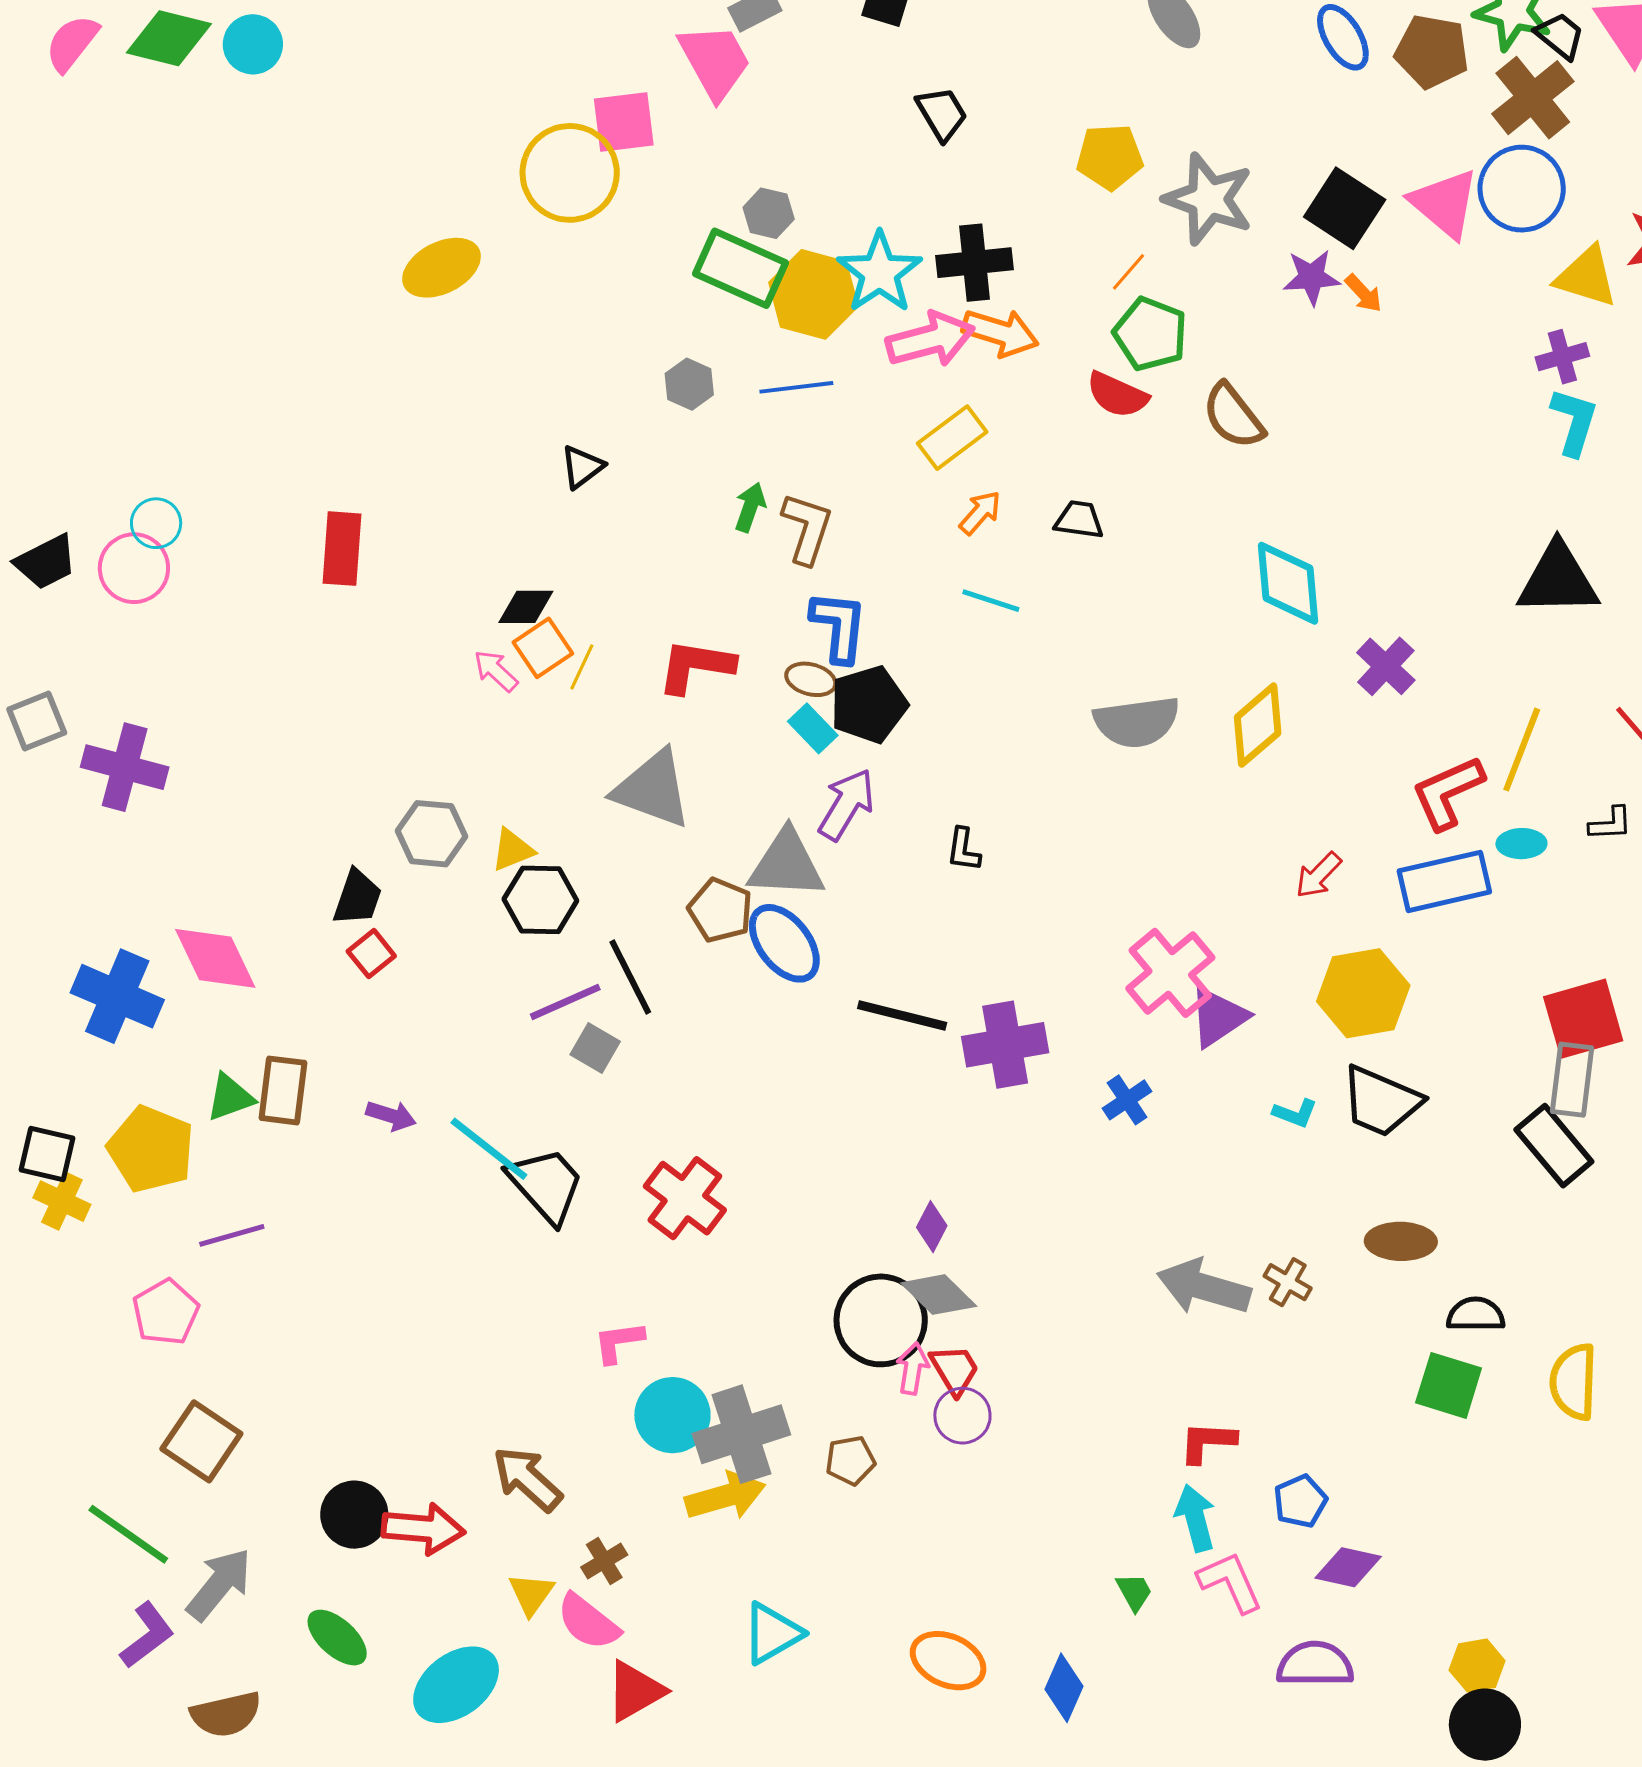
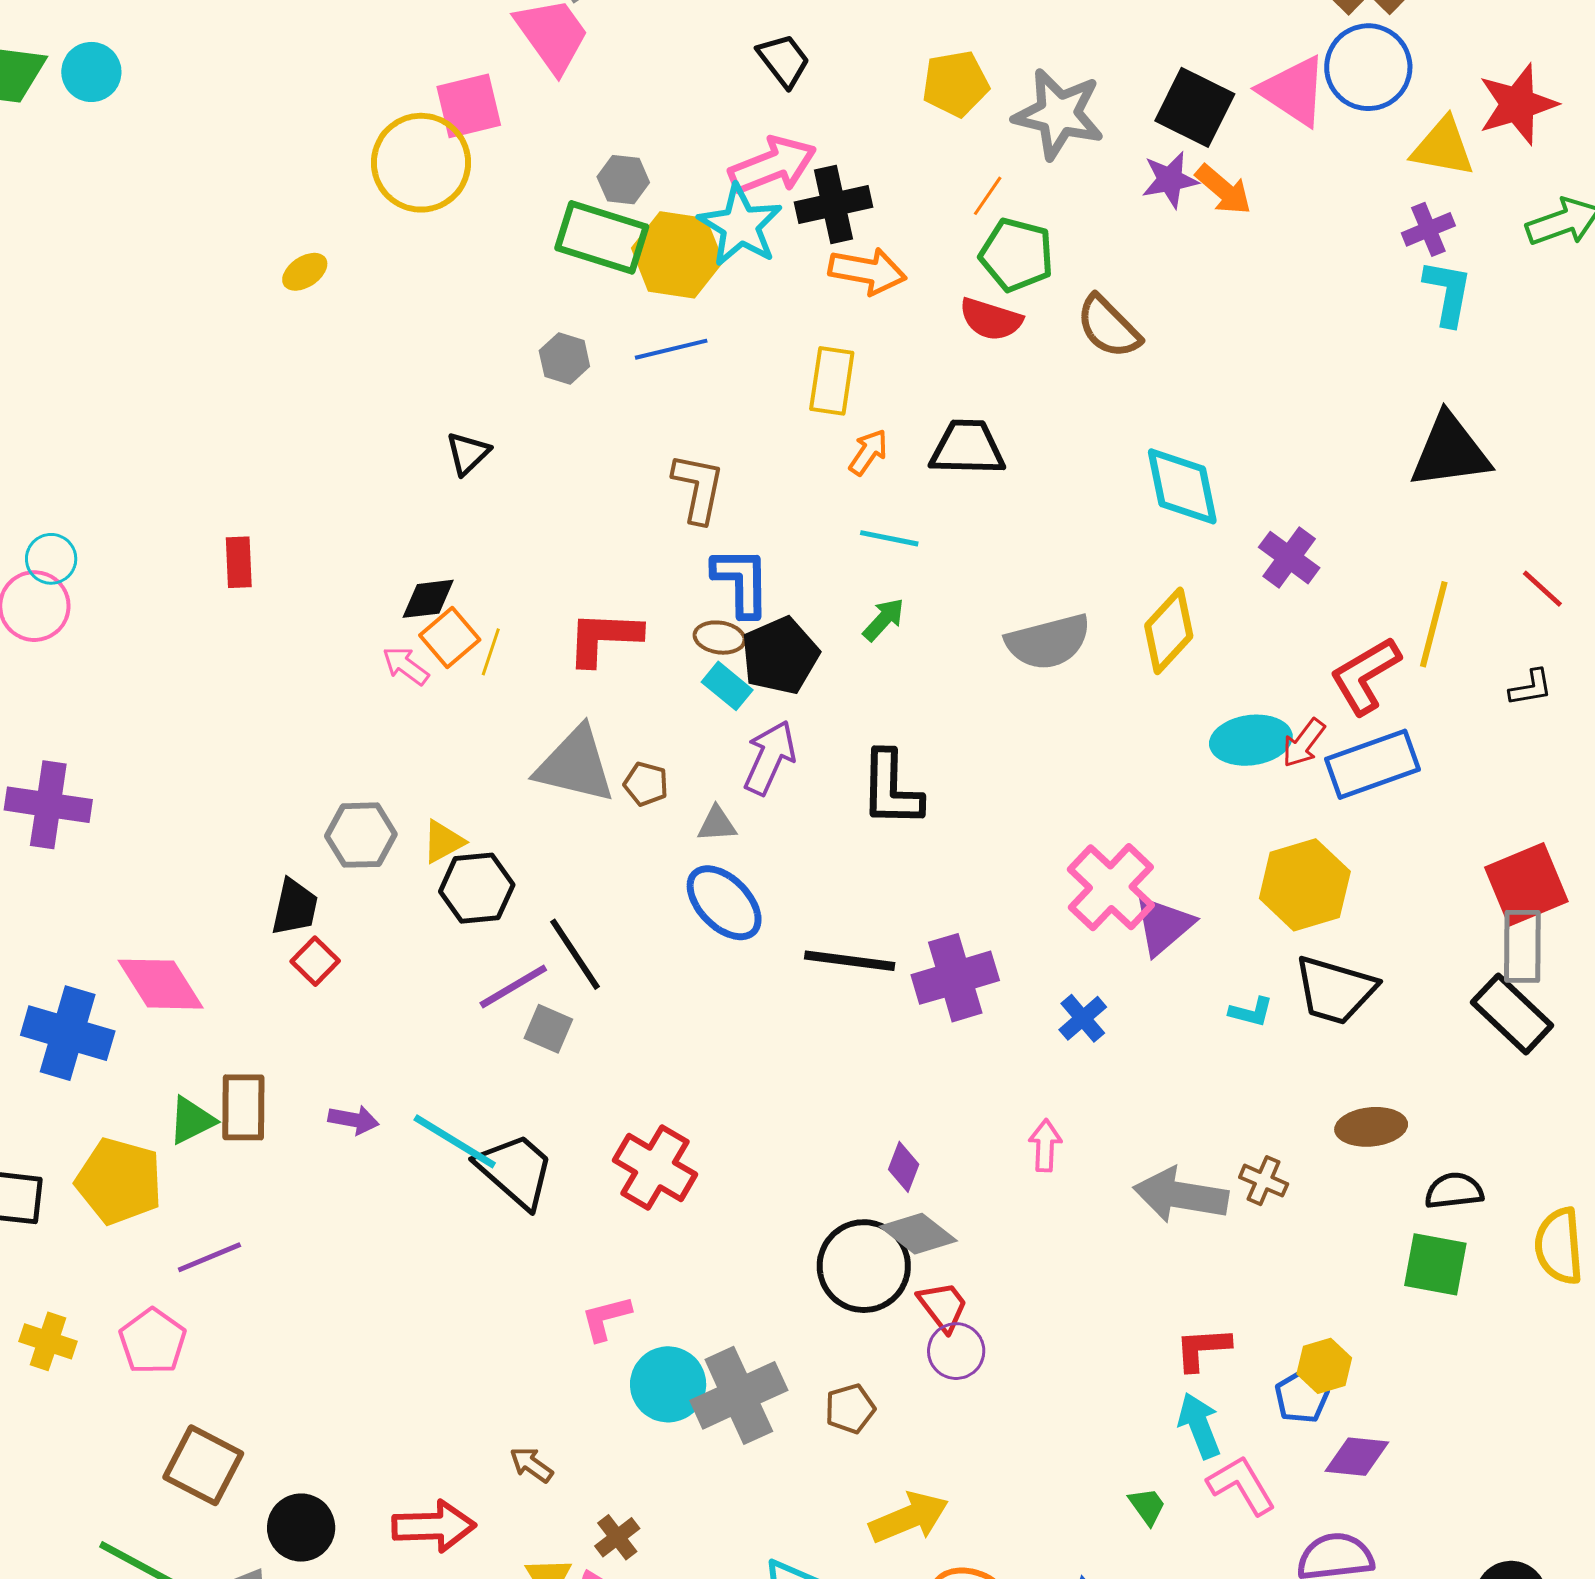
yellow ellipse: (441, 268) -> (305, 272), size x0.6
orange arrow: (1363, 293) -> (1223, 190), size x1.4
pink arrow: (930, 340) -> (773, 165), moved
yellow rectangle: (952, 438) -> (832, 381), turned -38
green arrow: (750, 507) -> (884, 620), moved, turned 30
black trapezoid: (1079, 520) -> (967, 448), size x1.5
red rectangle: (342, 549) -> (239, 562), size x0.7
cyan ellipse: (1521, 844) -> (1251, 740), moved, size x1.6
black L-shape: (963, 850) -> (891, 789), size x1.8
gray triangle: (786, 864) -> (717, 824), size x0.5
red arrow: (1318, 875) -> (1304, 743), moved
brown pentagon: (720, 910) -> (646, 784), moved, size x0.7
yellow cross: (62, 1201) -> (48, 1341), moved
pink arrow: (913, 1369) -> (1045, 1145), moved
brown arrow: (527, 1479) -> (531, 1465), size x0.6
yellow arrow: (725, 1496) -> (909, 1518), moved
black circle: (354, 1515) -> (301, 1528), moved
yellow hexagon: (1477, 1666) -> (1324, 1366), moved

